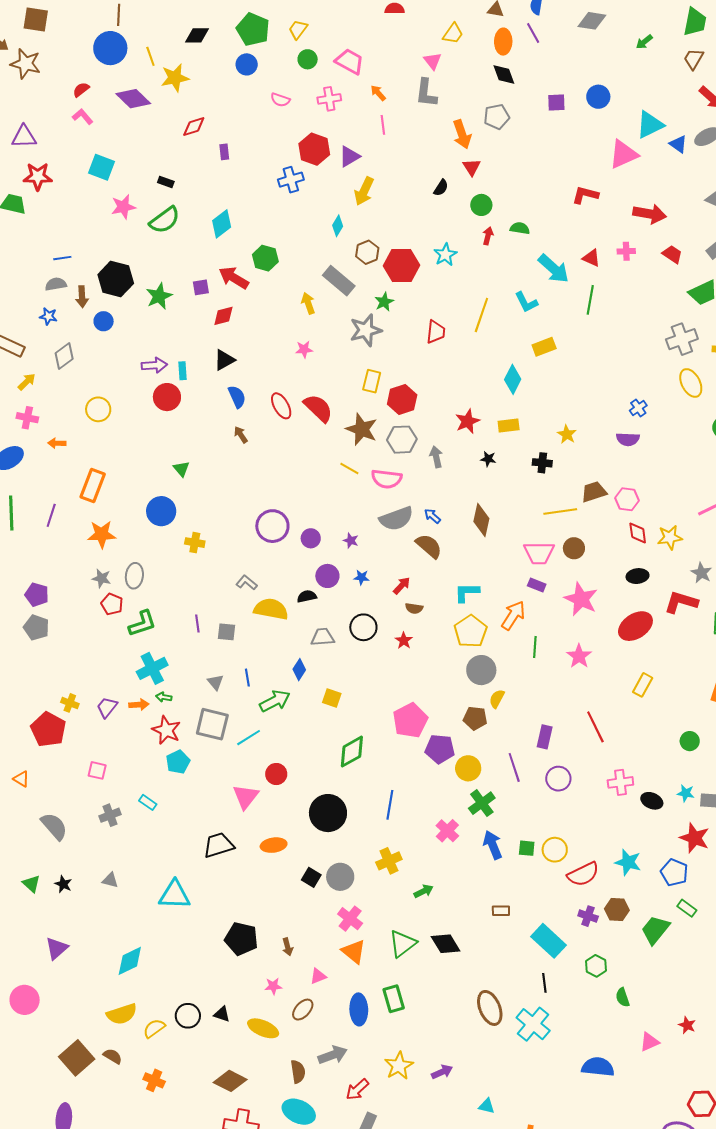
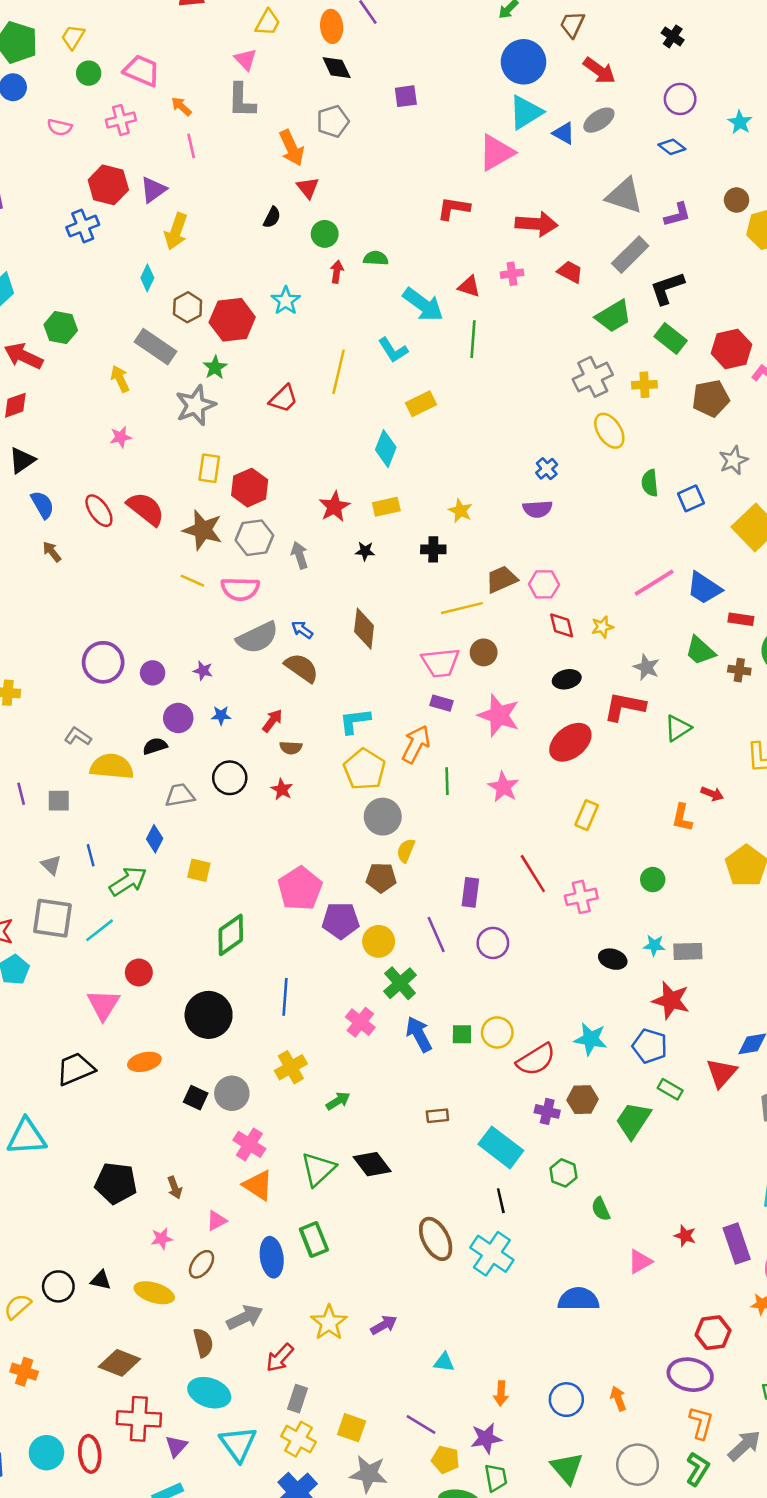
blue circle: (598, 97) -> (524, 62), moved, size x1.5
red trapezoid: (436, 332) -> (283, 399), turned 45
yellow star: (670, 537) -> (602, 627), size x0.7
pink cross: (620, 782) -> (581, 897), moved

